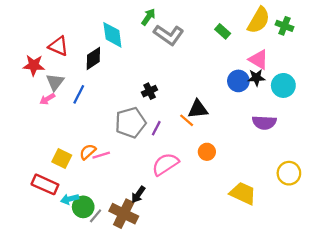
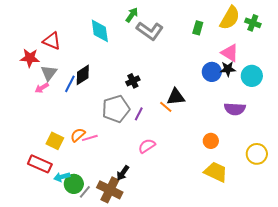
green rectangle: (223, 31) -> (198, 28), turned 64
black diamond: (93, 58) -> (83, 75), moved
orange circle: (207, 152) -> (211, 141), moved
pink semicircle: (165, 164) -> (147, 146), size x0.7

